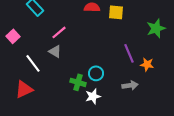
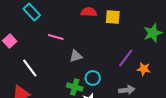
pink line: (59, 32) -> (56, 37), turned 56
gray triangle: (55, 51) -> (76, 56), moved, turned -48
purple line: (129, 53) -> (126, 58), turned 60

